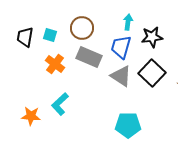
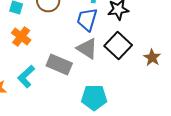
gray rectangle: (89, 57) -> (59, 64), moved

